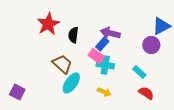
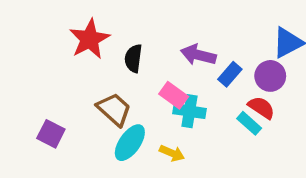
blue rectangle: (102, 44) -> (230, 74), moved
purple square: (17, 92) -> (51, 134), moved
yellow arrow: (104, 92) -> (172, 153), moved
red semicircle: (146, 93) -> (261, 108), moved

